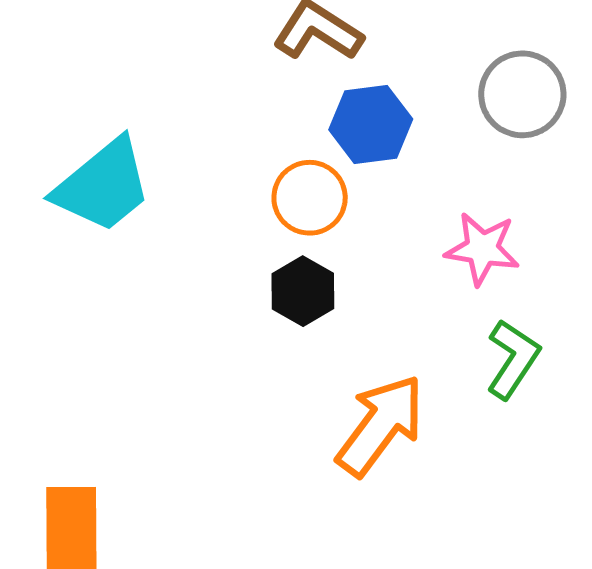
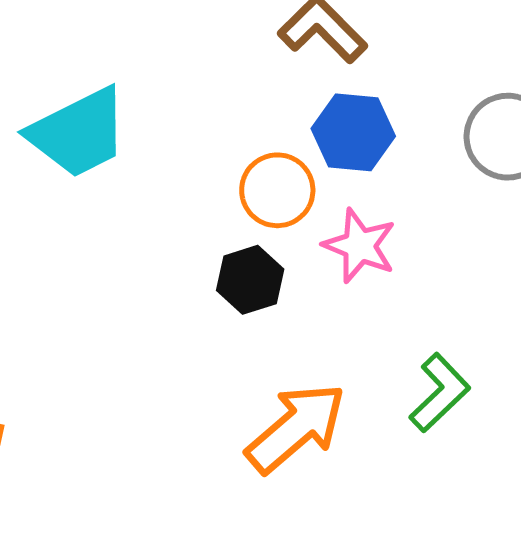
pink star: (482, 249) -> (360, 246), moved

